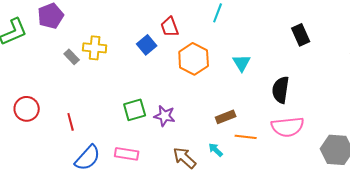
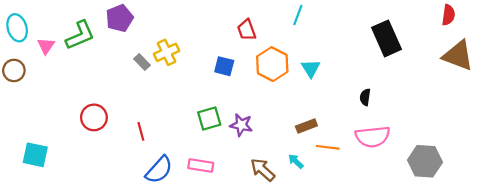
black rectangle: (301, 35) -> (386, 38), size x1.5
blue square: (147, 45) -> (224, 66), moved, turned -36
yellow cross: (95, 48) -> (167, 52), turned -30
cyan triangle: (242, 63) -> (311, 68), moved
black semicircle: (281, 90) -> (365, 97), size x0.6

